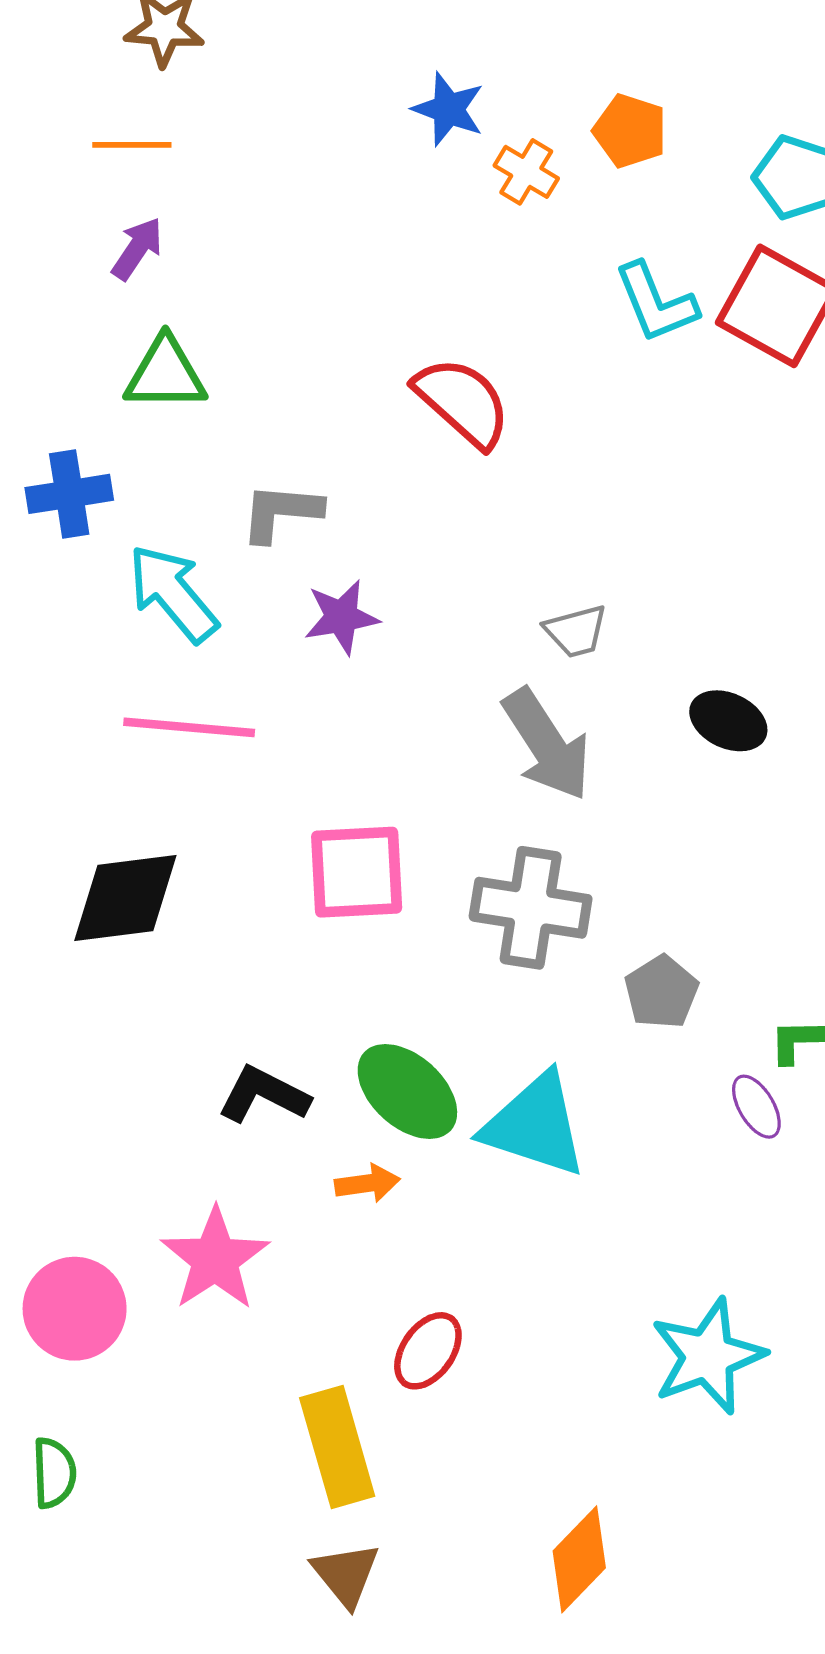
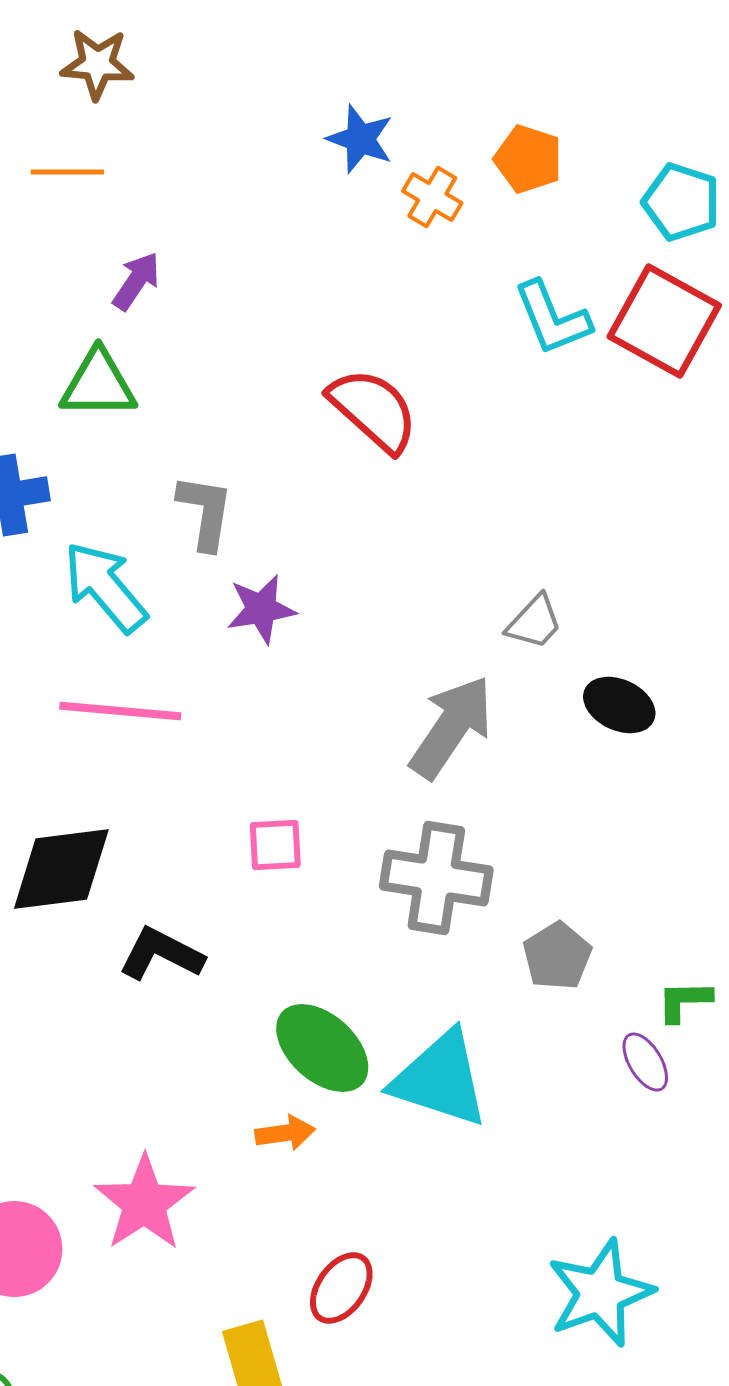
purple arrow: (137, 249) -> (136, 281), moved
gray L-shape: (281, 512) -> (205, 512), turned 94
gray trapezoid: (576, 631) -> (534, 622), moved, turned -32
gray arrow: (547, 745) -> (451, 727), turned -113
pink square: (357, 872) -> (275, 845), size x0.6
black L-shape: (264, 1095) -> (161, 954), moved

